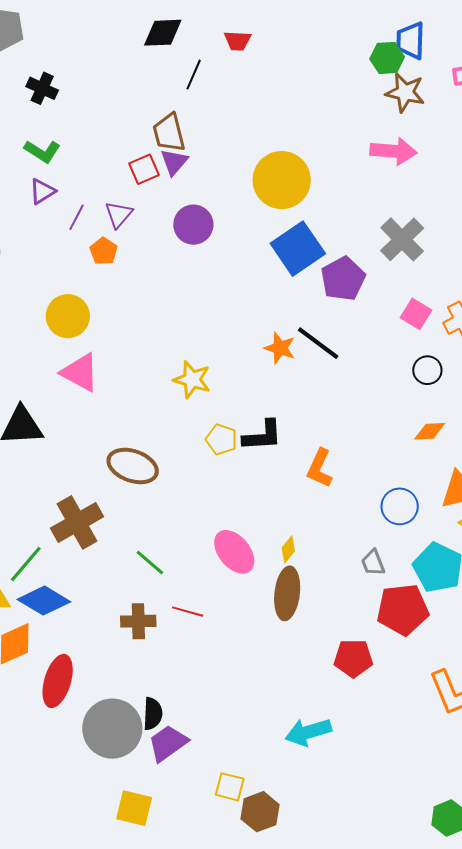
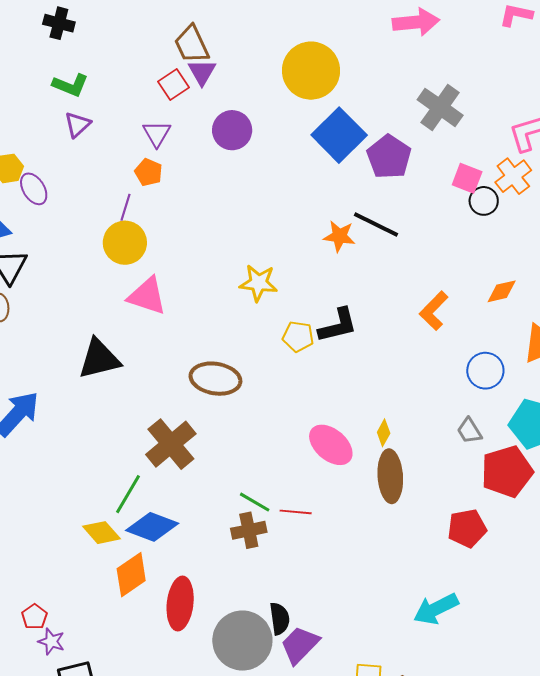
purple line: (77, 217) -> (126, 207), moved
black circle: (427, 370) -> (484, 201), moved
orange L-shape: (320, 468) -> (434, 311), moved, turned 30
green line: (150, 563) -> (255, 502), moved

